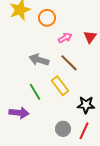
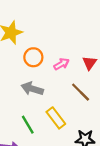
orange circle: (47, 18) -> (33, 57), moved
brown line: (69, 63) -> (81, 92), moved

